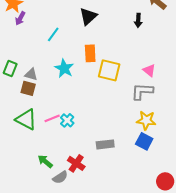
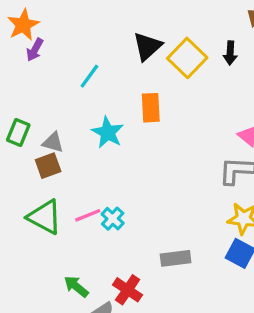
yellow square: (109, 70) -> (187, 58), moved, turned 30
brown square: (28, 88) -> (48, 166), turned -35

